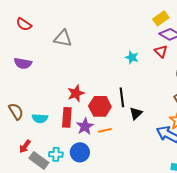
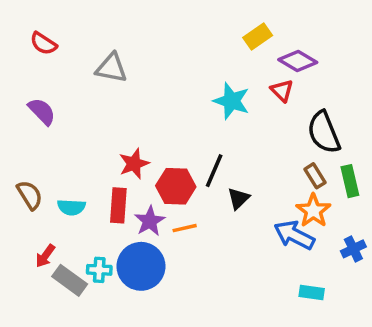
yellow rectangle: (161, 18) -> (258, 37), moved
cyan star: (132, 57) -> (232, 101), size x1.5
purple semicircle: (23, 63) -> (42, 111), turned -144
black line: (122, 97) -> (214, 171), turned 30
blue circle: (80, 152) -> (141, 266), size x1.4

